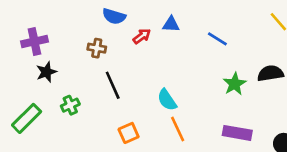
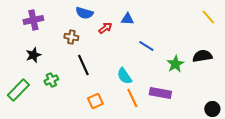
blue line: (217, 39) -> (146, 46), moved
purple cross: (34, 42) -> (33, 20), moved
purple rectangle: (237, 133) -> (160, 93), moved

